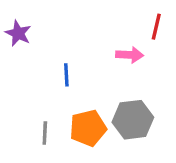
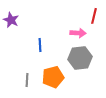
gray hexagon: (133, 120) -> (80, 58), moved

